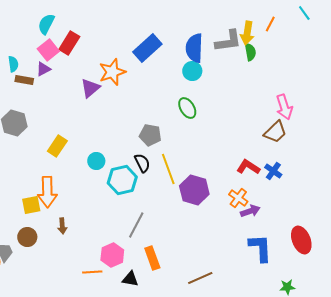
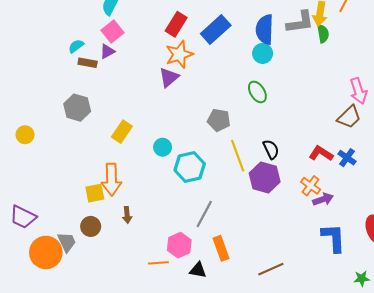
red rectangle: (69, 43) -> (176, 24), moved
cyan semicircle: (13, 64) -> (76, 46), turned -119
purple triangle: (90, 88) -> (169, 77), moved
black semicircle: (142, 163) -> (271, 149), moved

